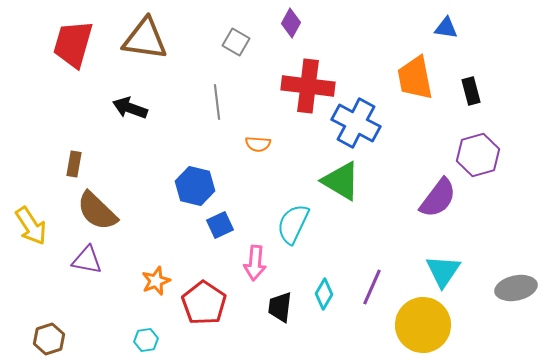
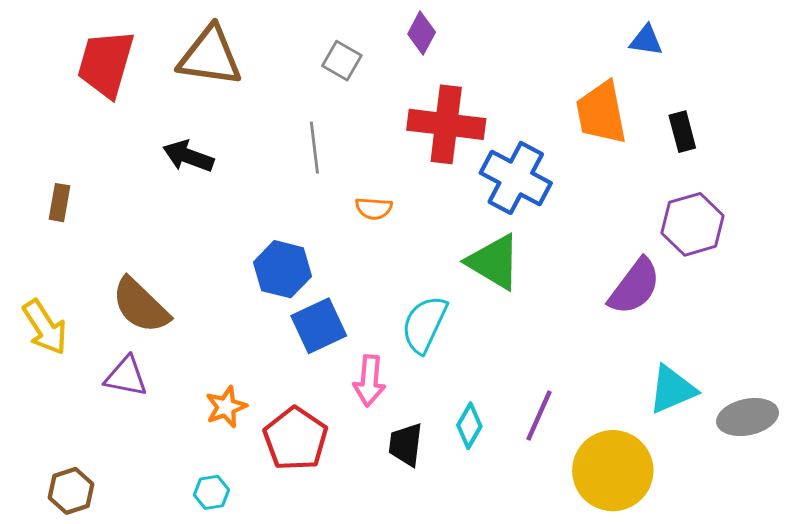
brown rectangle: (74, 164) -> (59, 203), moved
blue square: (220, 225) -> (319, 326), size x1.4
cyan triangle: (443, 271) -> (672, 389), moved, turned 33

